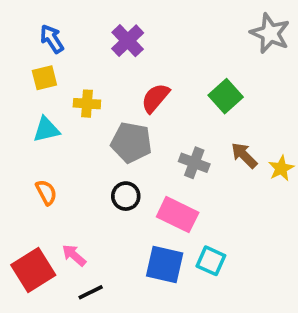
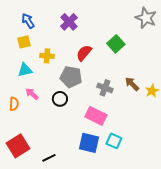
green square: (226, 96) -> (116, 44), moved
orange semicircle: (46, 192) -> (14, 104), moved, turned 32
black circle: (126, 196) -> (60, 99), moved
pink arrow: (74, 255) -> (32, 94), moved

